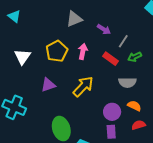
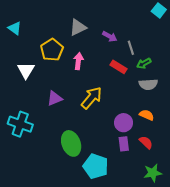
gray line: (123, 41) -> (131, 48), turned -48
yellow pentagon: (57, 51) -> (52, 50), moved
pink arrow: (83, 51) -> (78, 61), moved
gray semicircle: (127, 82) -> (148, 84), moved
red semicircle: (138, 125) -> (146, 142), moved, turned 64

